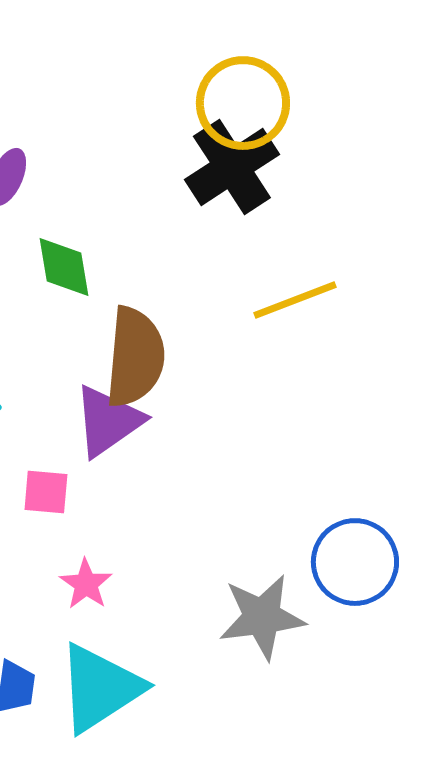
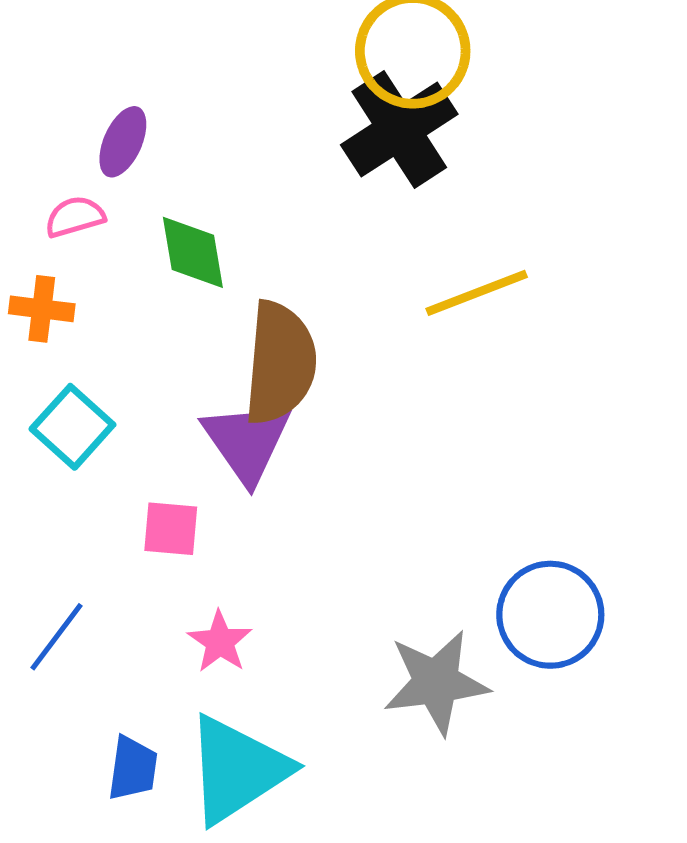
purple triangle: (108, 421) -> (247, 442), turned -30

